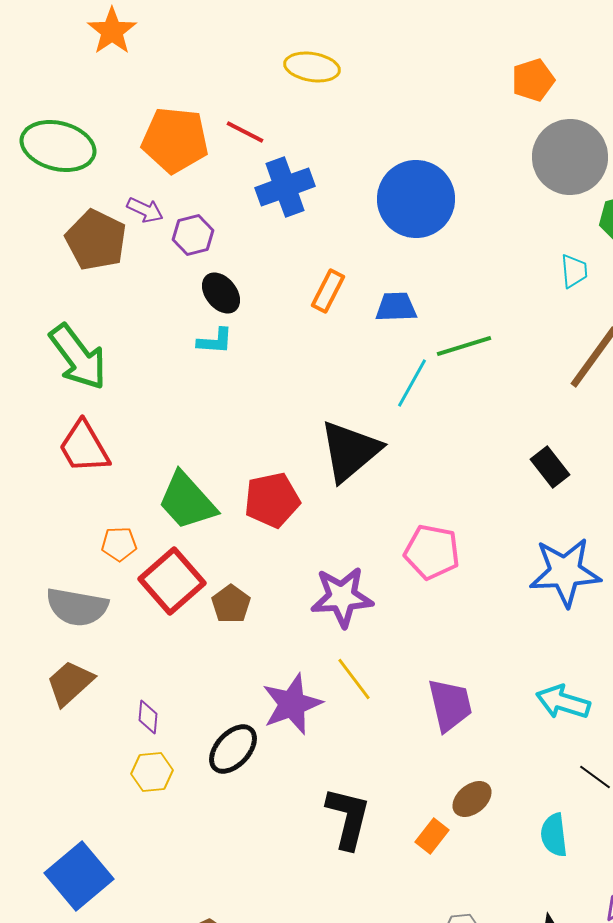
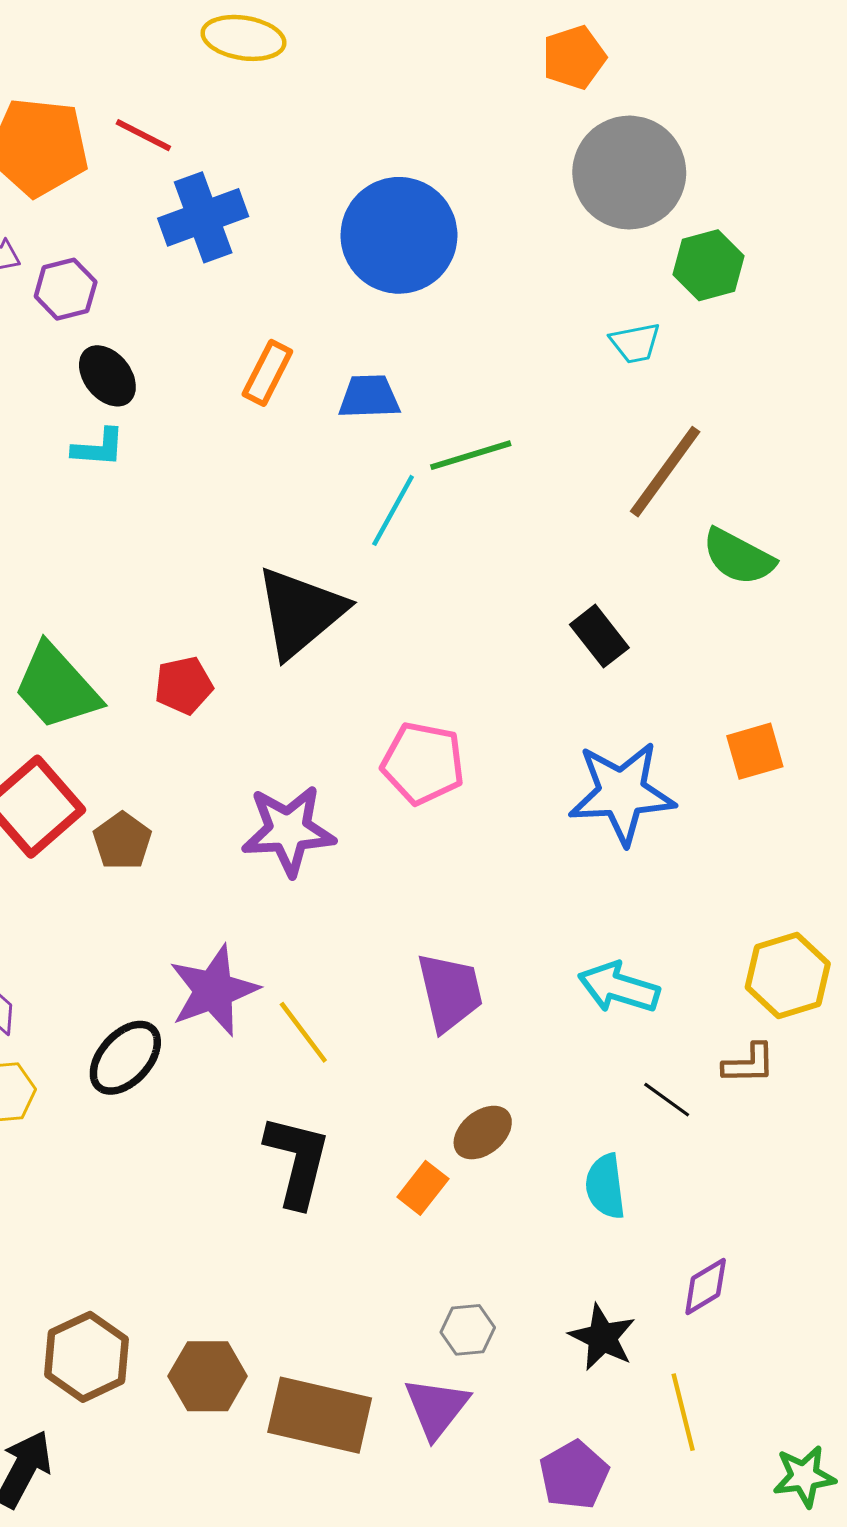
cyan trapezoid: (574, 271) -> (635, 343), turned 84
red pentagon: (272, 500) -> (184, 685), size x0.7
yellow line: (354, 679) -> (303, 1032), moved

